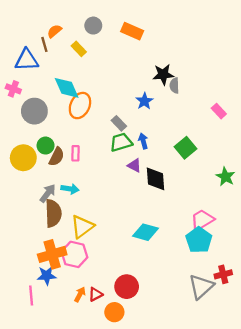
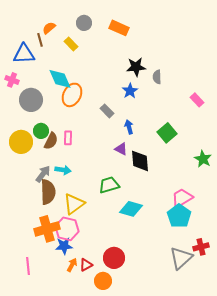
black star: (163, 74) -> (136, 67), moved
green trapezoid: (121, 142) -> (109, 185), moved
blue star: (47, 276) -> (64, 246), moved

